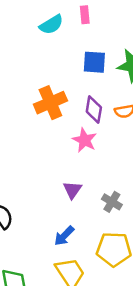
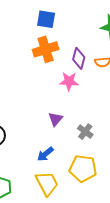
blue square: (94, 62) -> (46, 19), moved
pink star: (84, 140) -> (69, 81), turned -30

